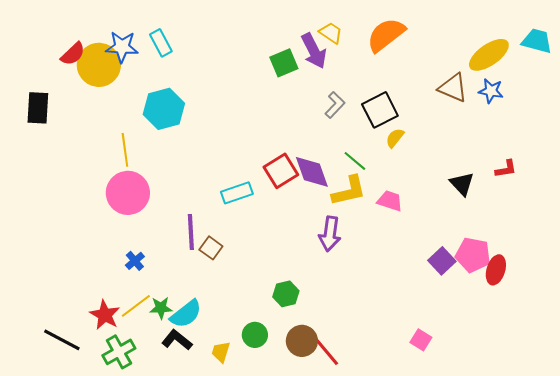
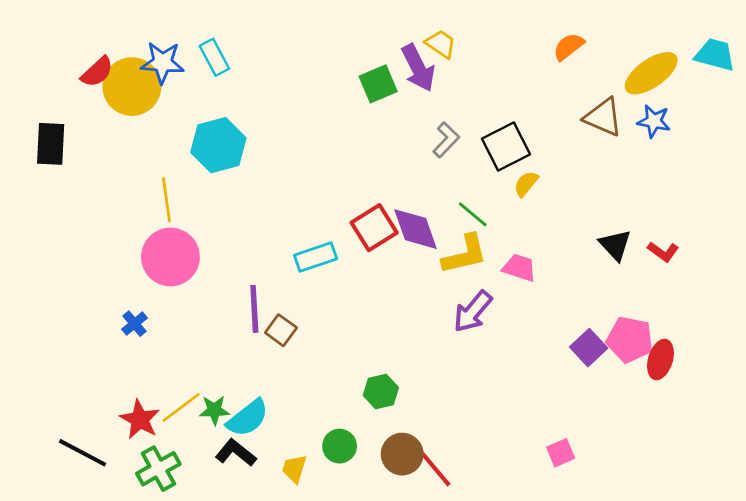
orange semicircle: (386, 35) -> (569, 47), moved, size x0.6
red L-shape: (506, 169) -> (663, 252), moved, turned 45
purple arrow: (330, 234) -> (473, 312), moved, turned 32
blue cross: (135, 261) -> (134, 324), moved
pink square: (421, 340) -> (561, 453), turned 35

